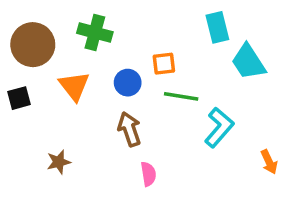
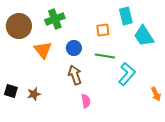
green cross: (95, 33) -> (55, 19), turned -36
orange square: (164, 64) -> (103, 30), moved
black square: (19, 98) -> (11, 91), moved, turned 32

